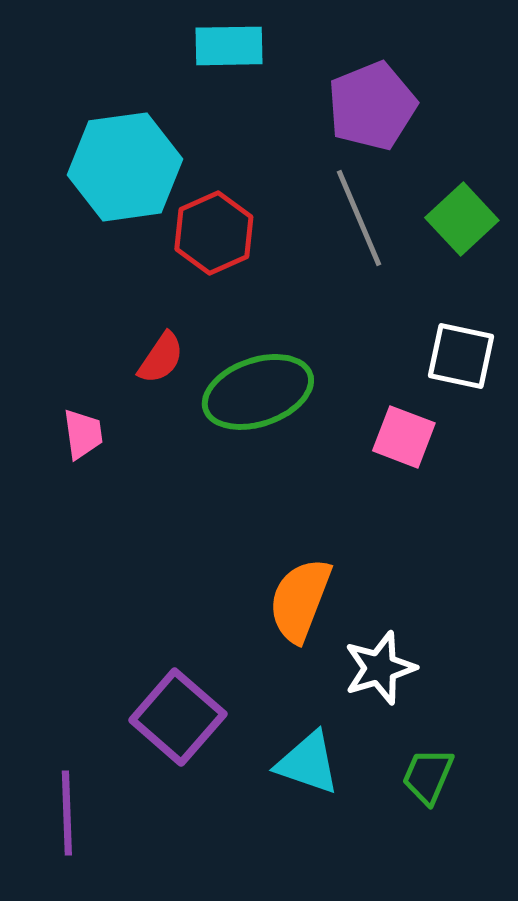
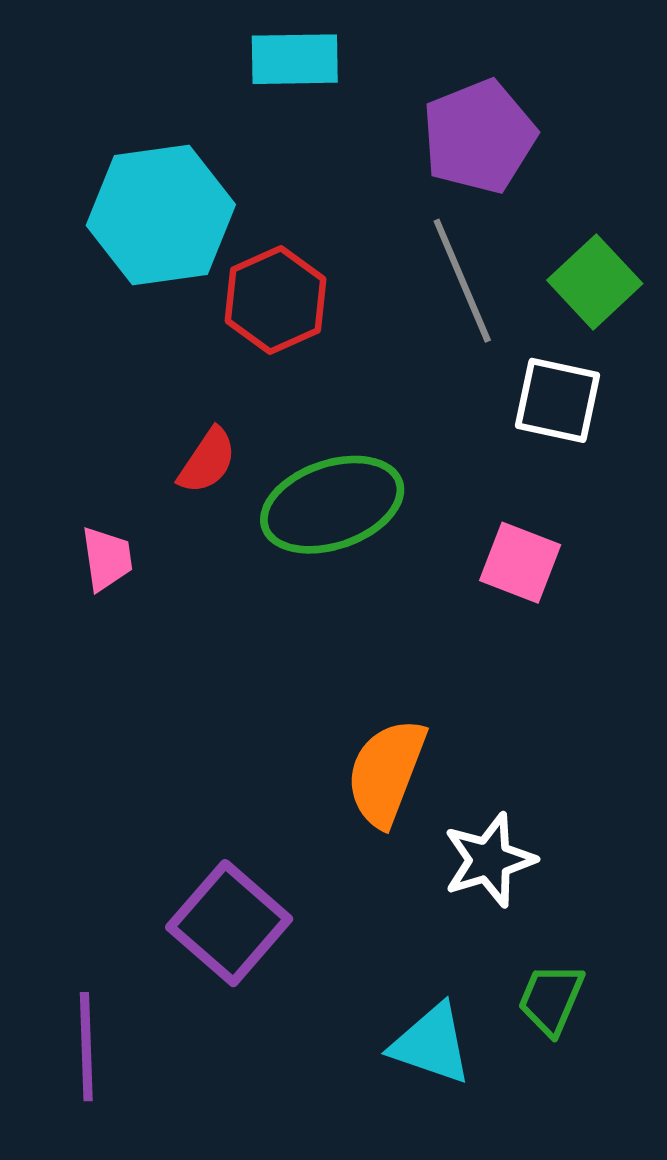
white square: (461, 356) -> (557, 400), moved
cyan triangle: (308, 763) -> (431, 1044), moved

